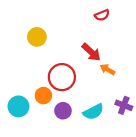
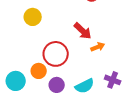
orange arrow: (107, 69) -> (98, 47), turned 128

